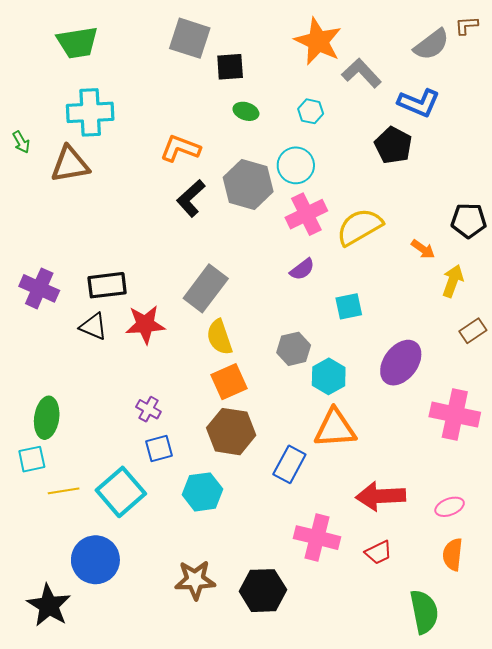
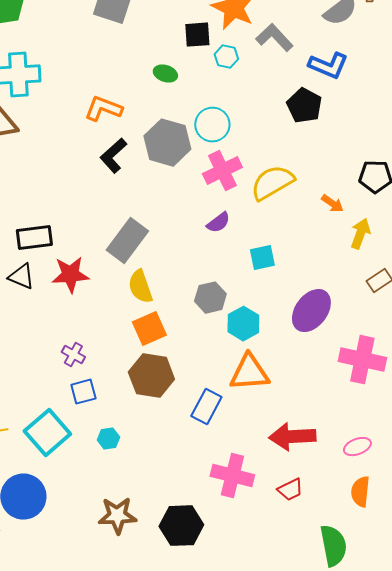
black square: (230, 67) -> (197, 35), moved
cyan hexagon: (311, 111) -> (226, 57), moved
cyan hexagon: (202, 492) -> (108, 439), moved, size x0.6

